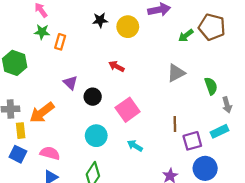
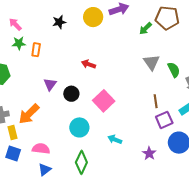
black star: (100, 20) -> (59, 22), moved
yellow circle: (128, 27) -> (93, 17), moved
gray triangle: (176, 73) -> (151, 62), moved, turned -30
purple triangle: (70, 83) -> (50, 84), turned 32
brown line: (175, 124) -> (156, 101), moved
cyan arrow: (135, 146) -> (115, 139), moved

